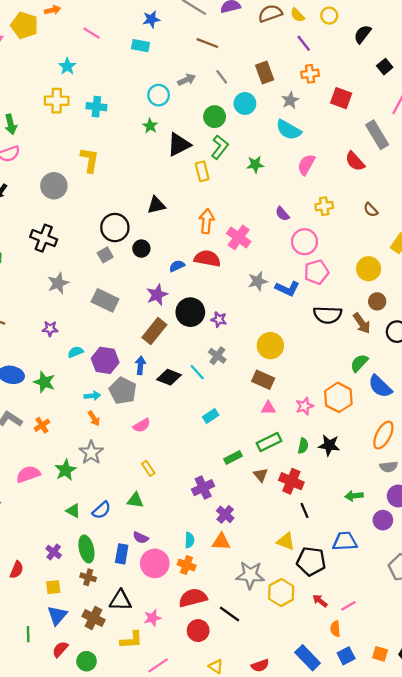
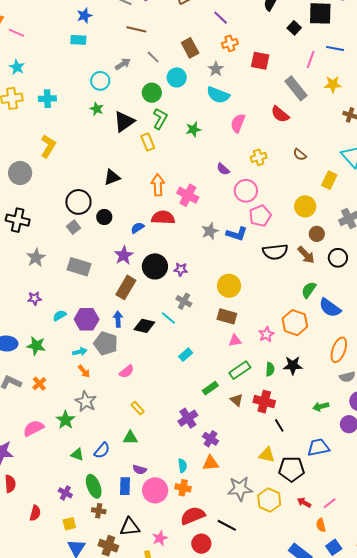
pink line: (92, 33) -> (16, 33), moved
yellow L-shape: (90, 160) -> (48, 146), turned 30

